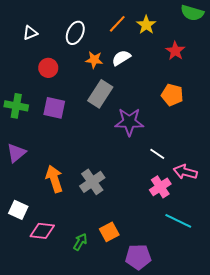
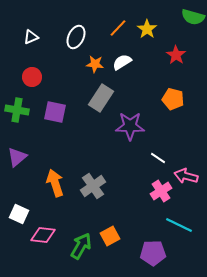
red circle: (48, 68) -> (32, 77), moved
green arrow: (80, 242) -> (81, 246), size x1.5
purple pentagon: (138, 257) -> (153, 253), moved

